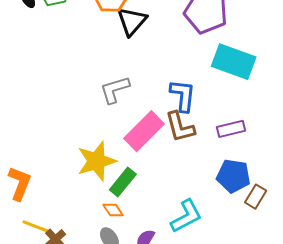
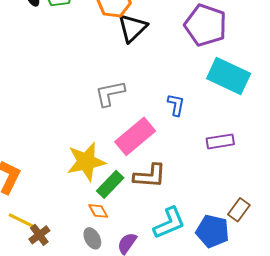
blue L-shape: (183, 96) -> (176, 105), size x0.7
brown L-shape: (180, 127) -> (150, 176), moved, turned -76
blue pentagon: (233, 176) -> (213, 231), moved

